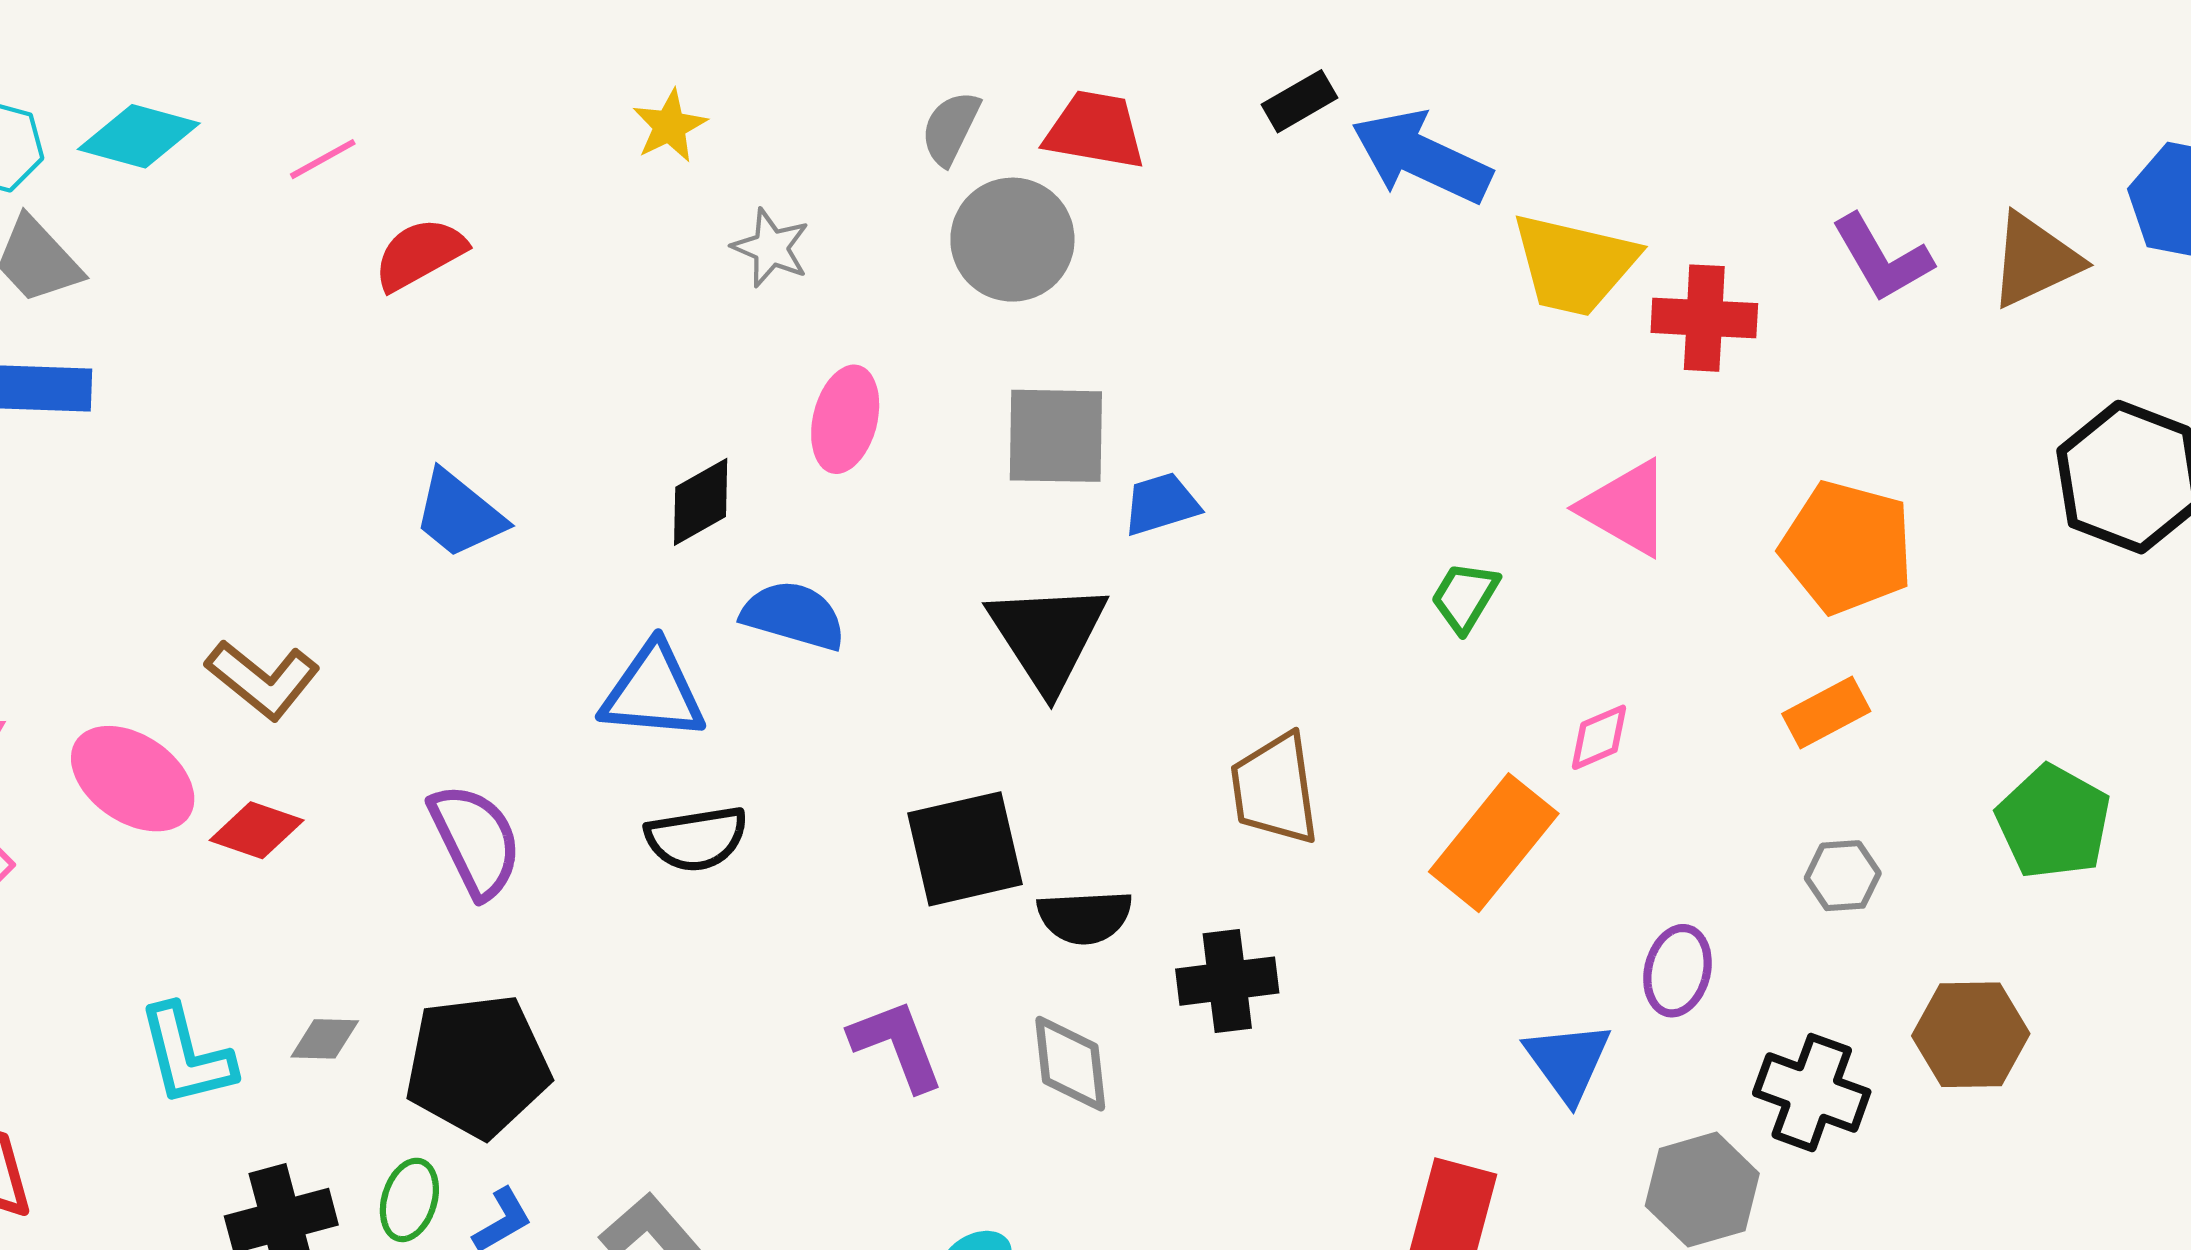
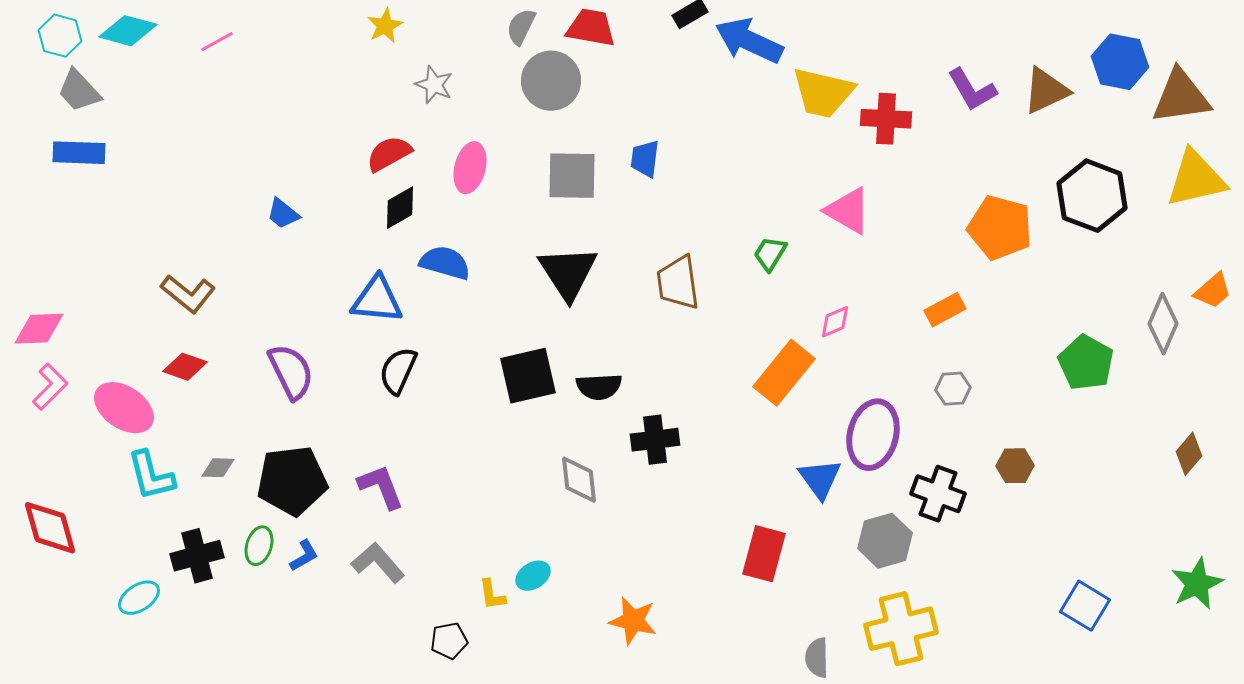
red semicircle: (420, 254) -> (389, 154), moved
blue trapezoid: (1161, 504) -> (645, 159), moved, turned -66
blue trapezoid: (459, 514) -> (283, 214), size x0.7
orange pentagon: (1847, 547) -> (1000, 228), moved
pink ellipse: (133, 779) -> (124, 408), moved
brown trapezoid: (1275, 789) -> (678, 283), moved
green pentagon: (2053, 822) -> (1086, 363), moved
black semicircle: (696, 839) -> (398, 371), turned 123
black semicircle: (1085, 917) -> (599, 387), moved
purple ellipse: (1677, 971) -> (873, 435), size x1.6
brown hexagon: (1971, 1035) -> (1015, 466), size x0.7
purple L-shape: (897, 1045) -> (381, 487), moved

